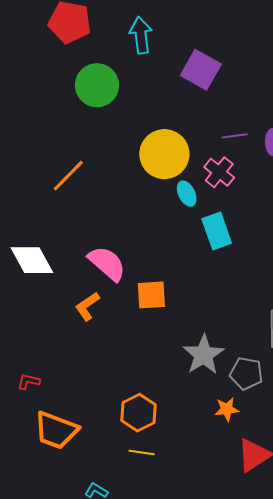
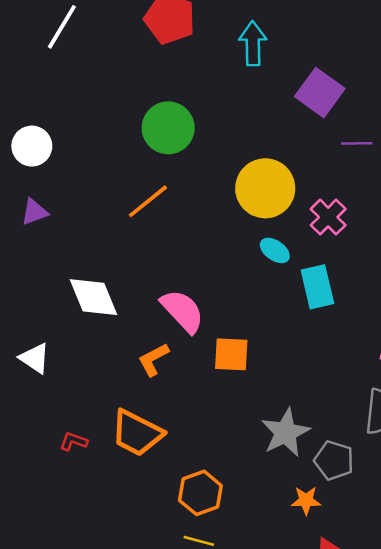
green circle: (97, 85) -> (168, 128), moved
purple line: (235, 136) -> (357, 143), moved
cyan ellipse: (187, 194) -> (275, 250), moved, turned -35
orange trapezoid: (56, 430) -> (137, 433), moved

